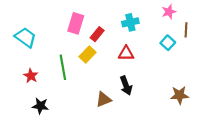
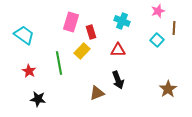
cyan cross: (130, 22) -> (122, 21), turned 35
red rectangle: (97, 34) -> (91, 32), turned -56
brown star: (180, 95) -> (168, 89), turned -30

